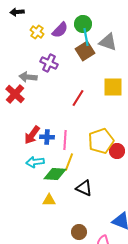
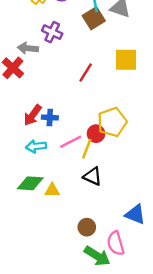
pink line: (65, 140) -> (71, 142), moved, turned 60
red circle: (117, 151) -> (96, 134), moved
yellow line: (69, 162) -> (87, 149), moved
green diamond: (55, 174) -> (30, 183), moved

